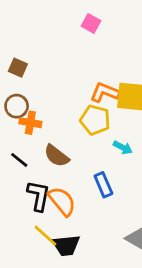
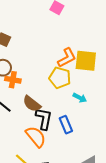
orange L-shape: (105, 92) -> (67, 58), turned 130
black L-shape: (39, 196) -> (44, 119), moved

